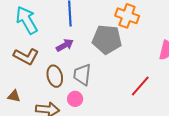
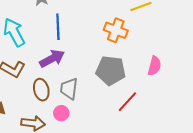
gray pentagon: (107, 39) -> (111, 70), moved
purple arrow: (65, 45) -> (52, 59), size x1.4

